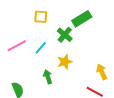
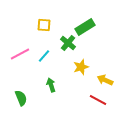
yellow star: (65, 62) -> (81, 67), moved
yellow arrow: (102, 72) -> (105, 80), turned -42

